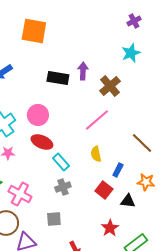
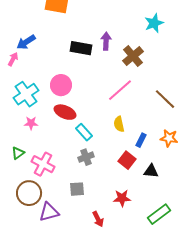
brown line: (142, 143) -> (165, 99), moved
orange star: (146, 182) -> (169, 138), moved
red star: (110, 228) -> (122, 198), moved, turned 30

